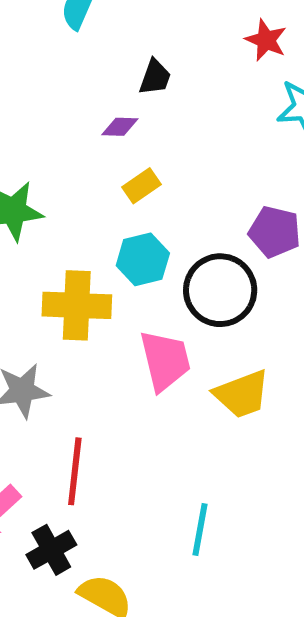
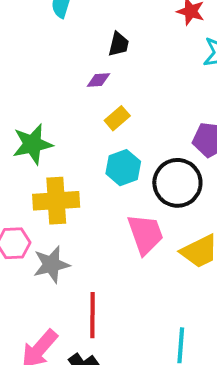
yellow cross: (77, 305) -> (56, 201), moved

